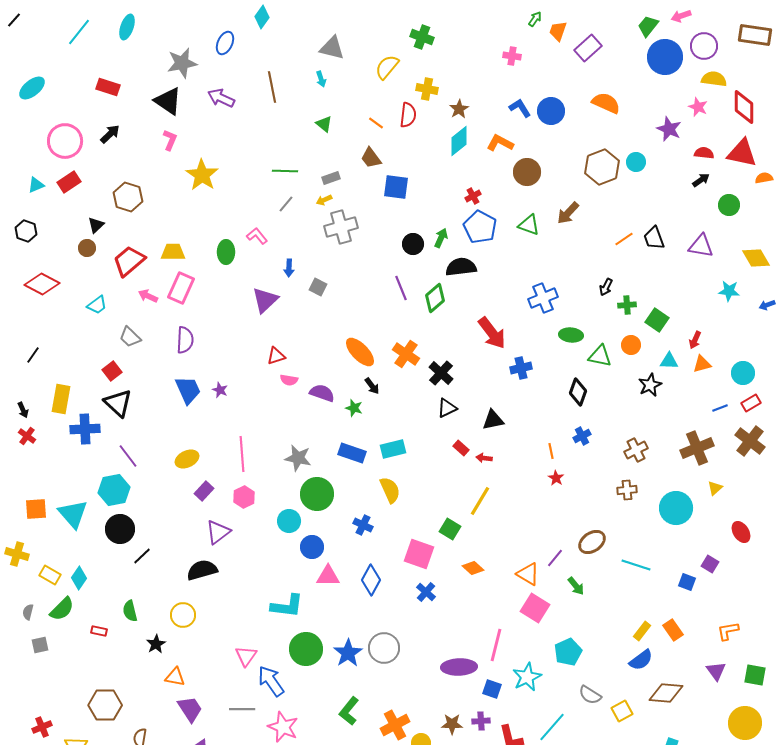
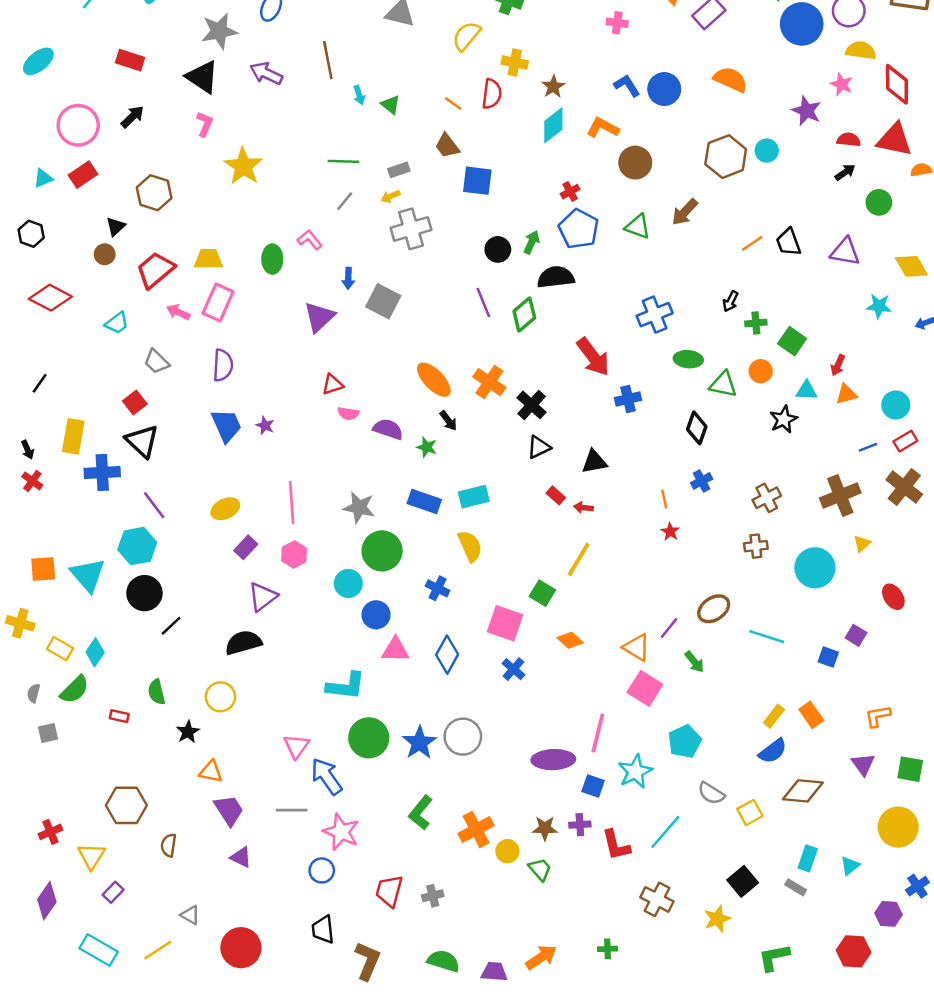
cyan arrow: (321, 79) -> (359, 95), moved
gray square: (318, 287) -> (383, 301), size x1.6

